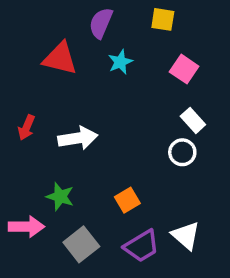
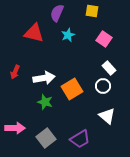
green star: (60, 197) -> (45, 102), moved
orange square: (127, 200) -> (72, 89), moved, size x1.5
white triangle: (186, 236) -> (107, 116), moved

